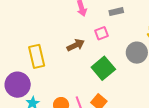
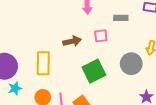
yellow rectangle: (37, 56) -> (43, 63), moved

